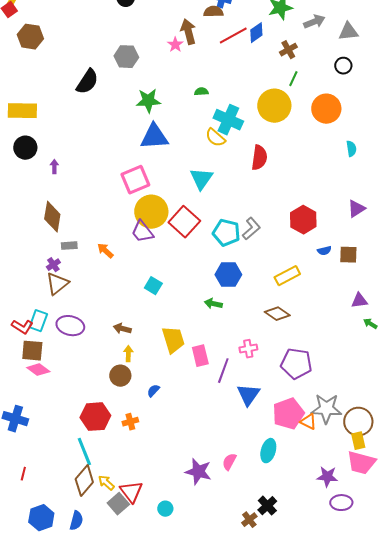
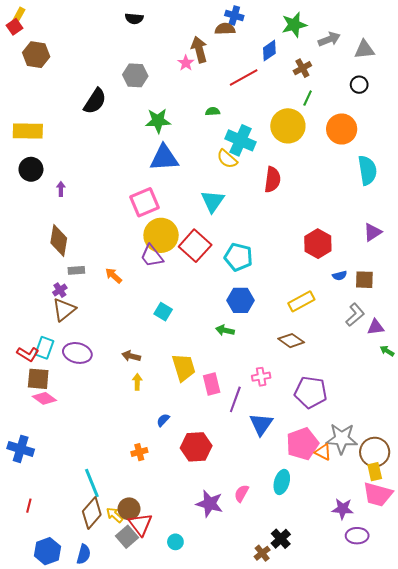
red line: (233, 36) -> (244, 77), moved
cyan semicircle: (351, 149) -> (367, 170), size x1.8
gray L-shape: (251, 229) -> (355, 315), moved
brown circle: (120, 376) -> (129, 509), moved
red hexagon: (95, 417) -> (196, 447), moved

